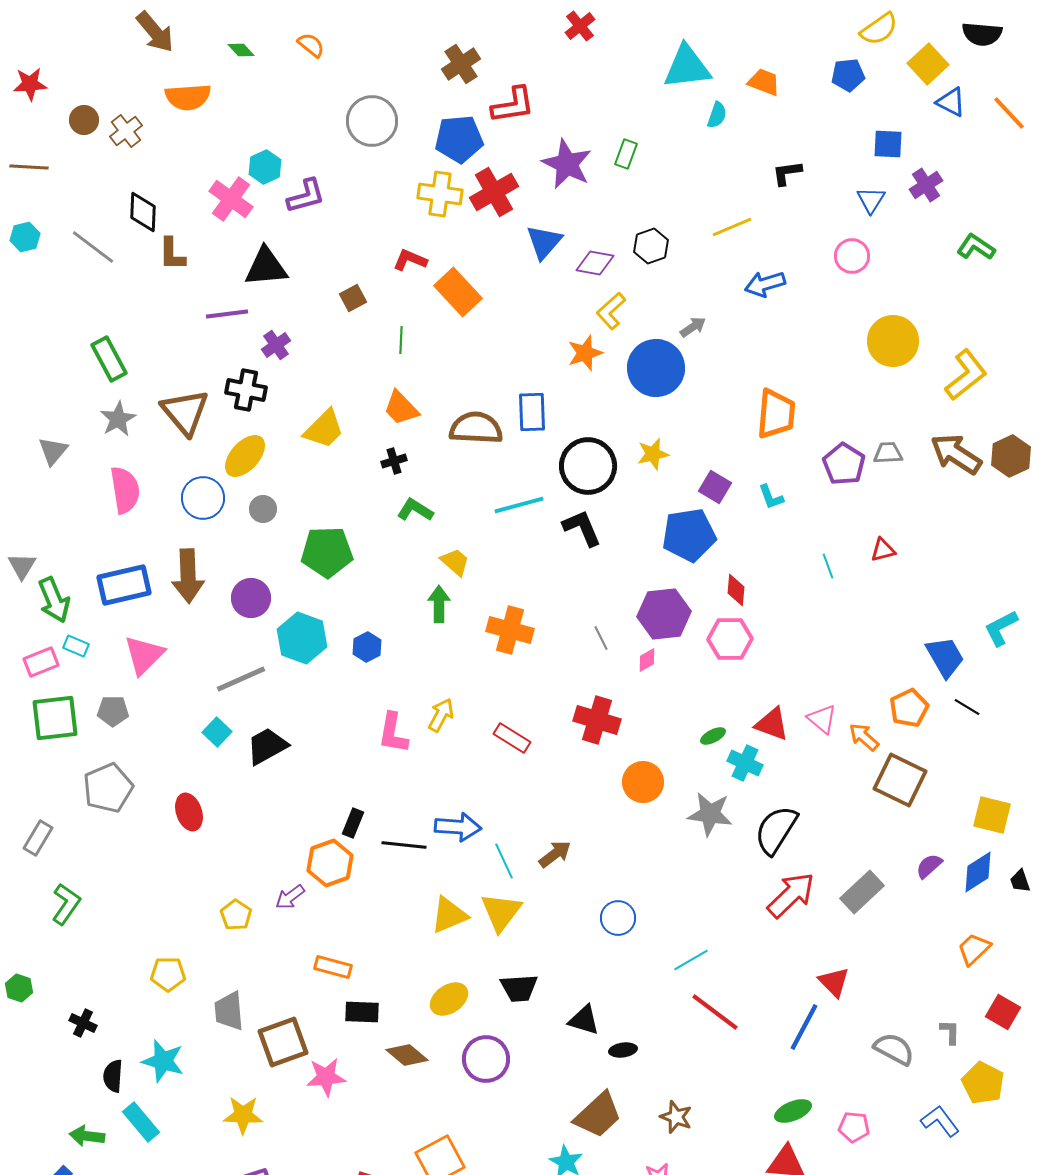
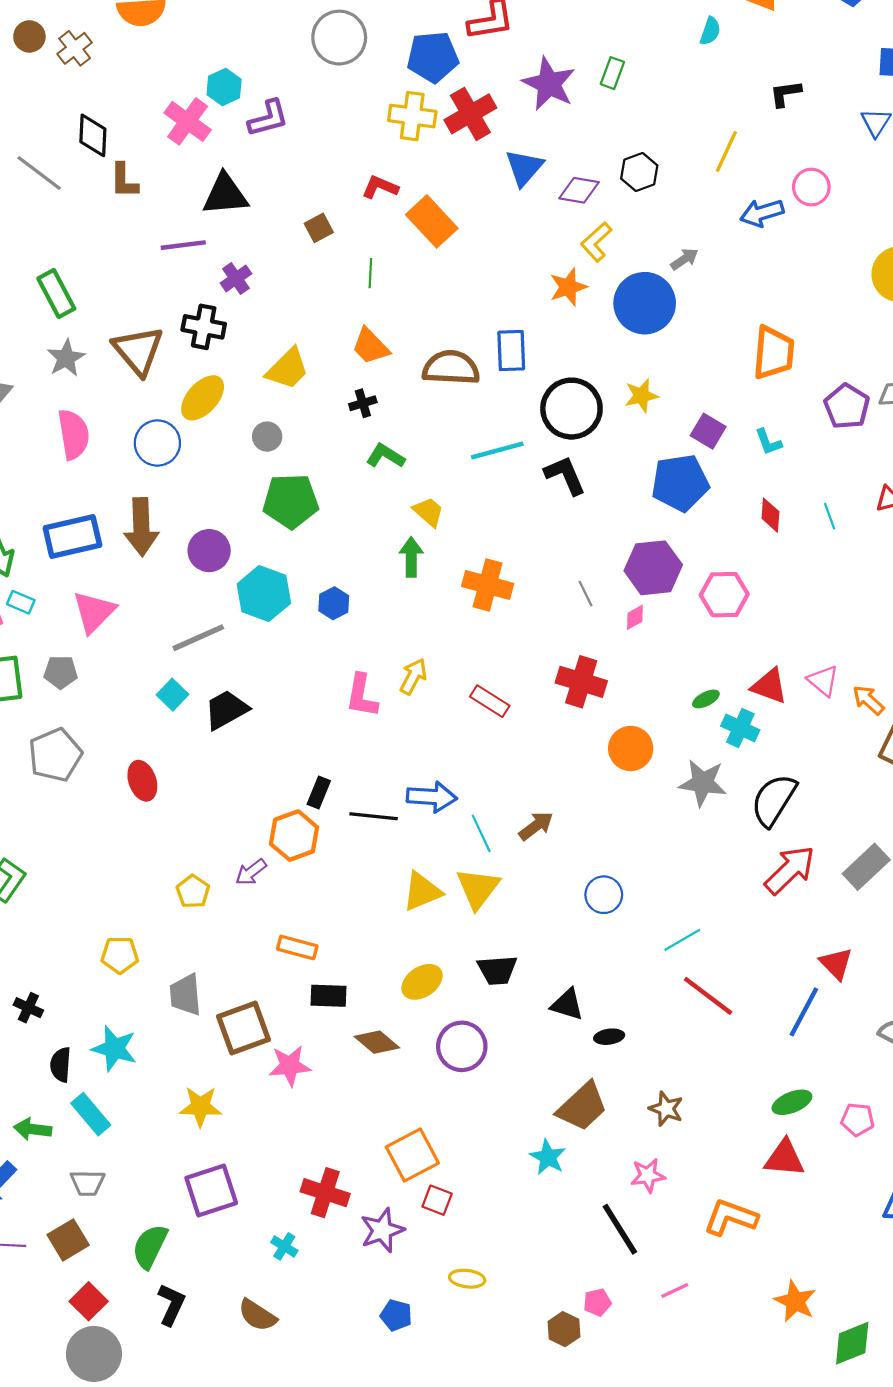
yellow line: (732, 227) -> (726, 152), turned -42
pink circle: (852, 256) -> (811, 187), moved
gray circle: (263, 509) -> (267, 437), moved
red diamond: (736, 590) -> (770, 515), moved

